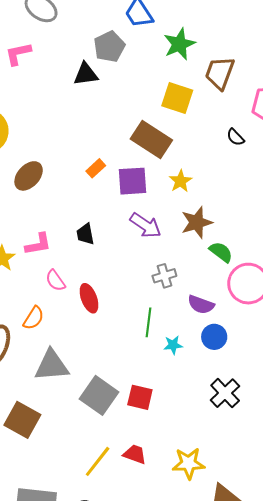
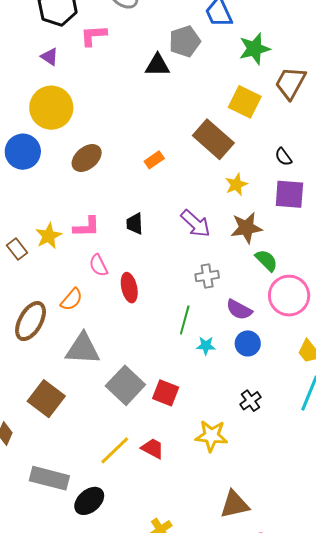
black semicircle: (235, 137) -> (283, 157), moved
purple square: (132, 181) -> (289, 194), moved
black cross: (225, 393) -> (251, 401), size x0.7
yellow star: (189, 463) -> (211, 436), moved

